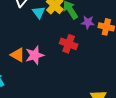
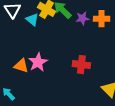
red cross: (69, 44) -> (81, 65), moved

